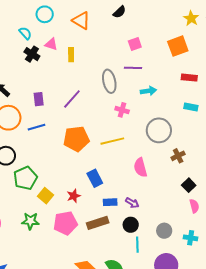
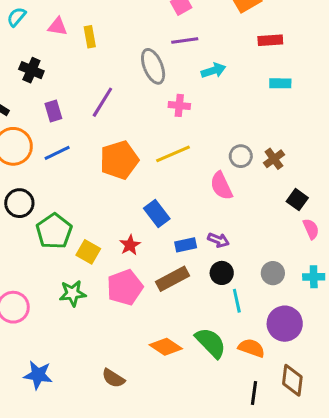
cyan semicircle: (25, 33) -> (16, 17), turned -88
black cross: (32, 54) -> (31, 70), moved
gray circle: (159, 130) -> (241, 156), moved, size x0.6

